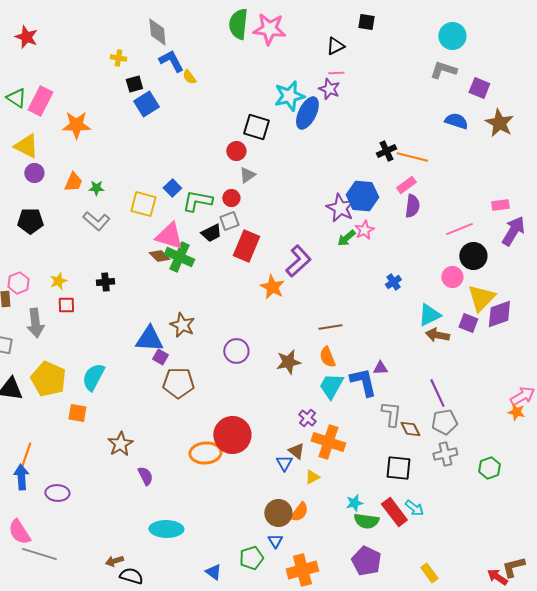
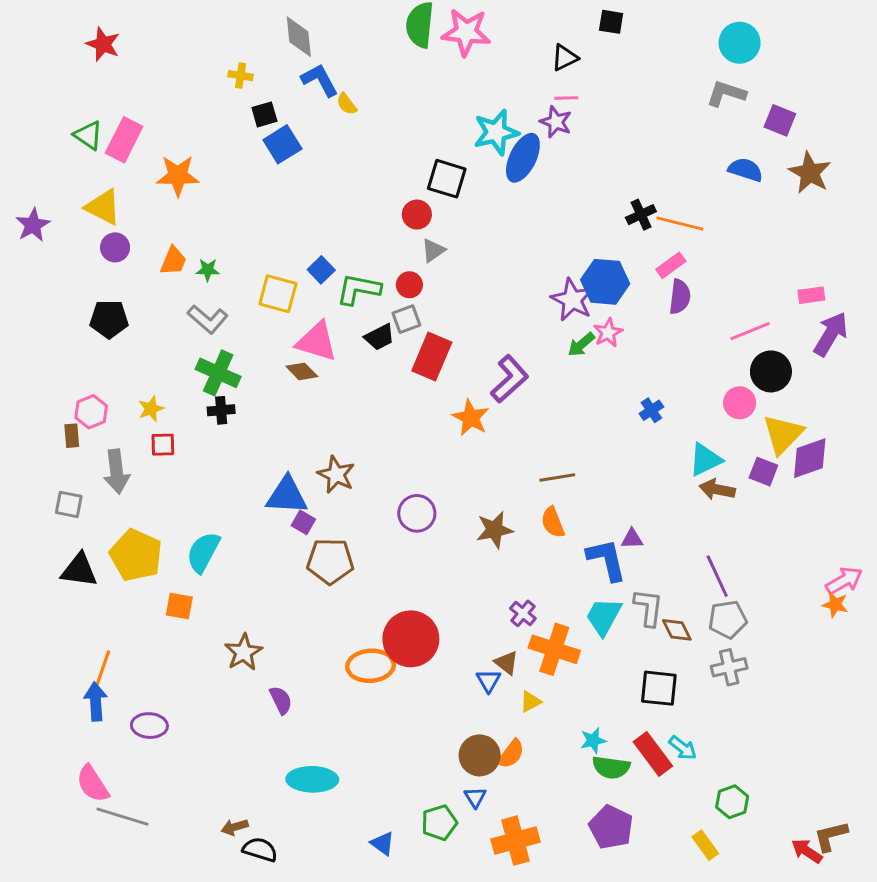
green cross: (179, 257) -> (218, 373), moved
cyan trapezoid: (331, 386) -> (604, 616), moved
green hexagon: (489, 468) -> (732, 802), moved

